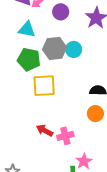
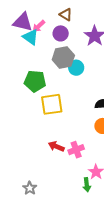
cyan triangle: (27, 29) -> (31, 37), moved, turned 30
gray hexagon: (55, 48) -> (63, 58), moved

